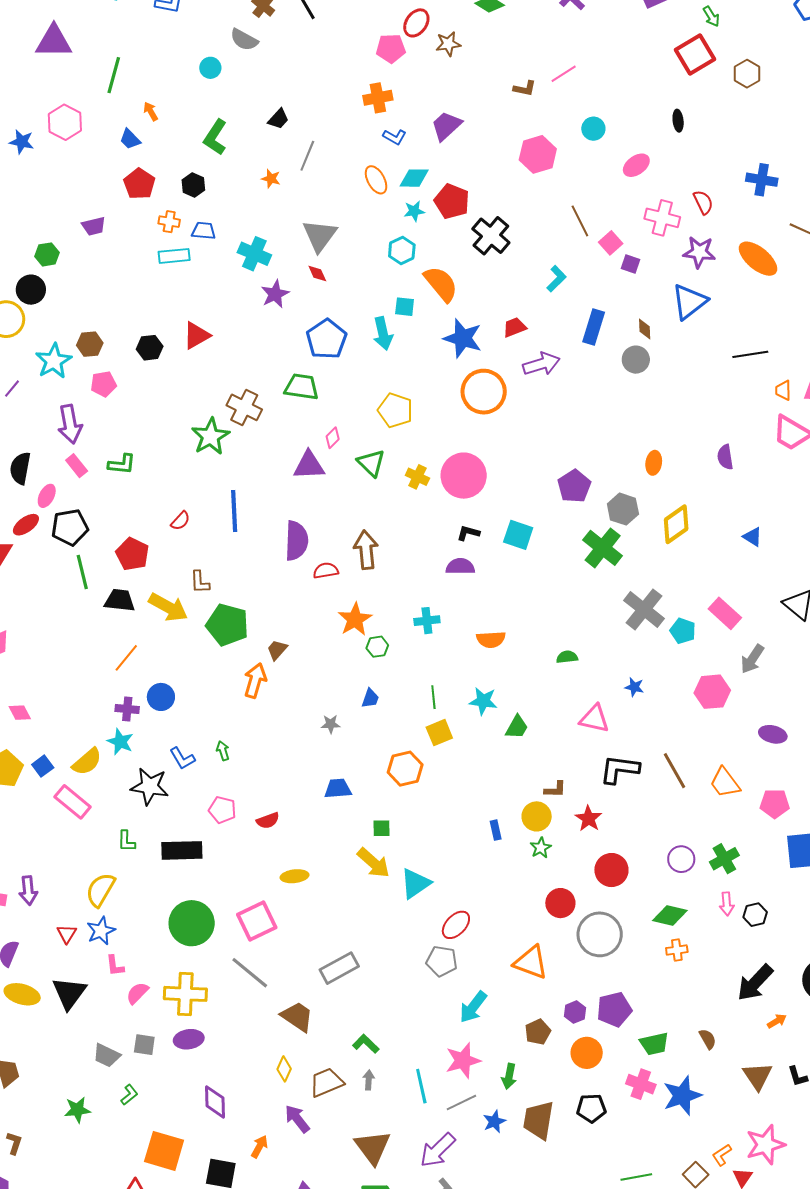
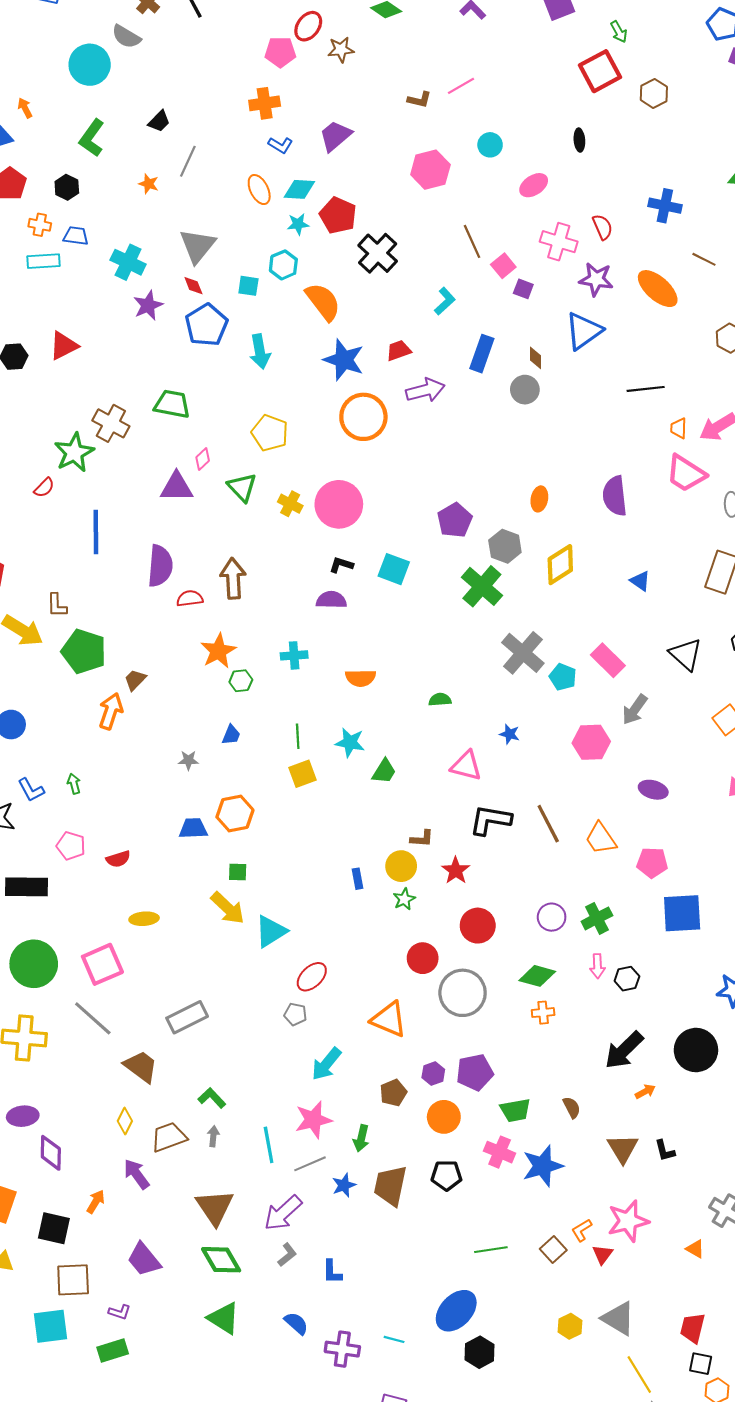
cyan circle: (210, 68) -> (90, 65), size x1.8
cyan square: (405, 307) -> (248, 286), moved
blue pentagon: (326, 339) -> (206, 325), moved
purple semicircle: (725, 457) -> (615, 496), size x1.5
red semicircle: (180, 521) -> (44, 488), moved
orange hexagon: (405, 769) -> (235, 814), moved
gray pentagon: (442, 961) -> (295, 1014), size x0.7
purple ellipse: (189, 1039) -> (23, 1116), moved

